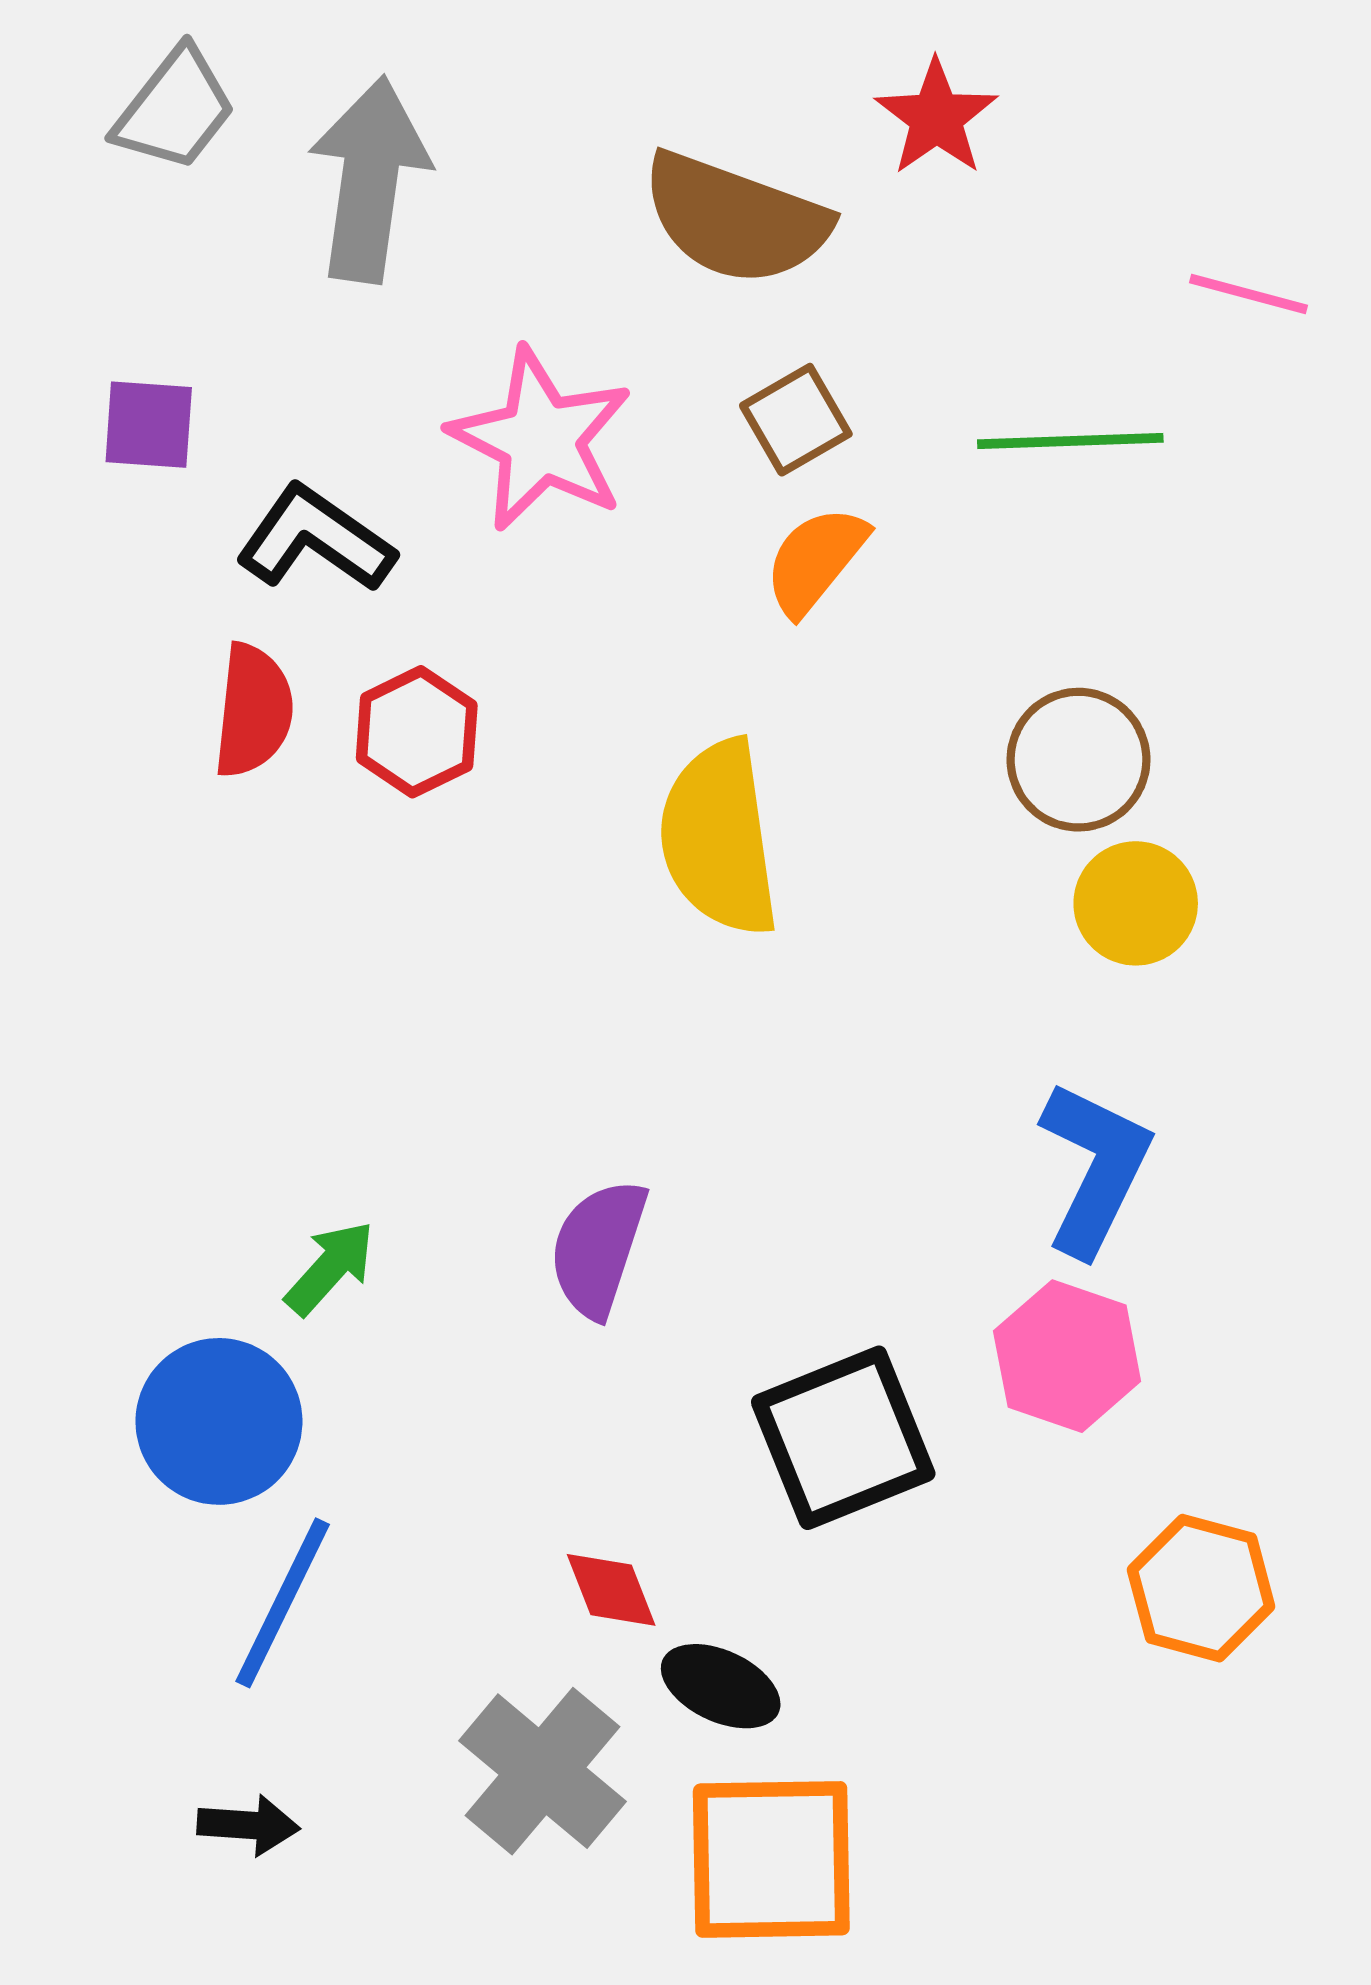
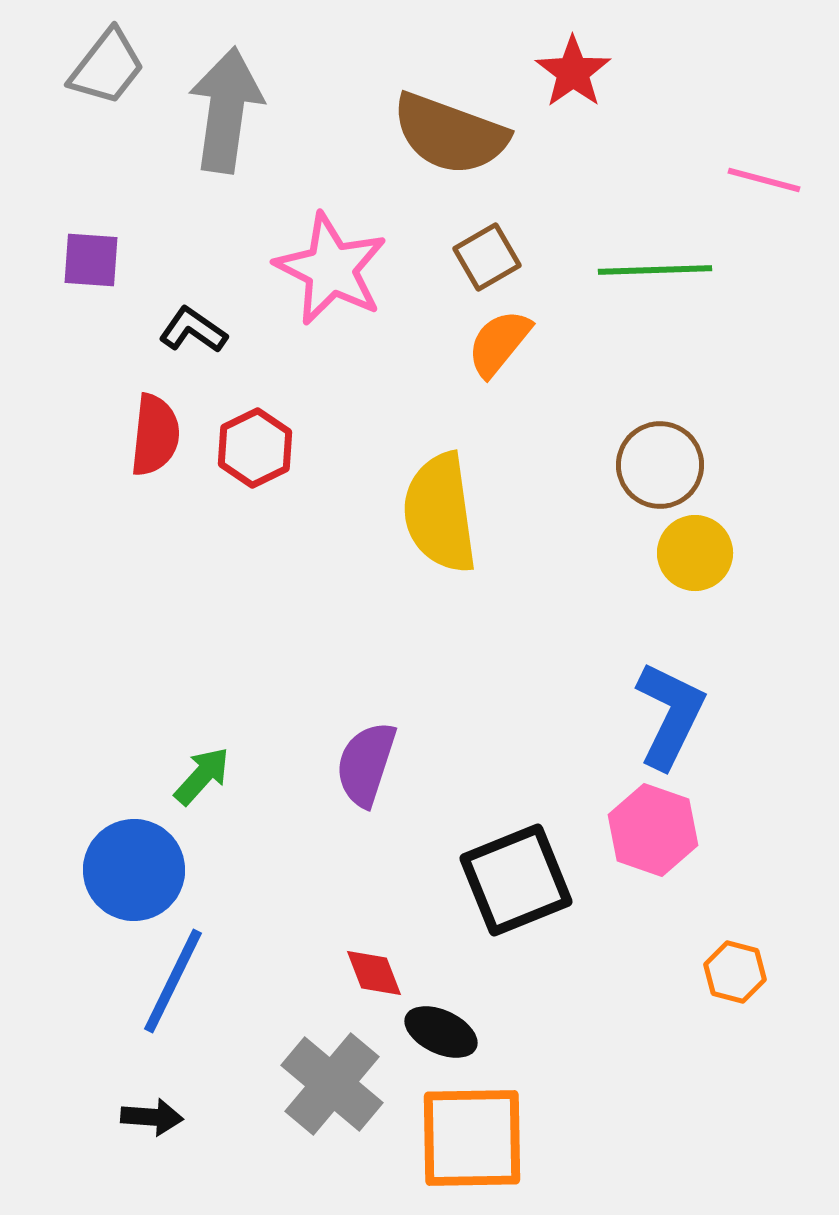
black L-shape: (315, 539) -> (193, 330), size x0.7
orange hexagon: (1201, 1588) -> (735, 972), size x0.7

